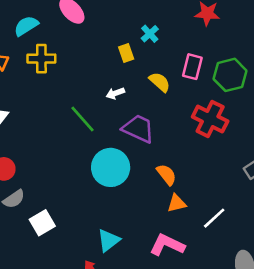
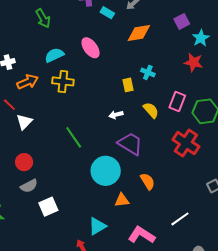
cyan cross: (150, 34) -> (148, 72), turned -32
green line: (82, 119) -> (74, 137), moved
orange triangle: (177, 203) -> (122, 200), moved

